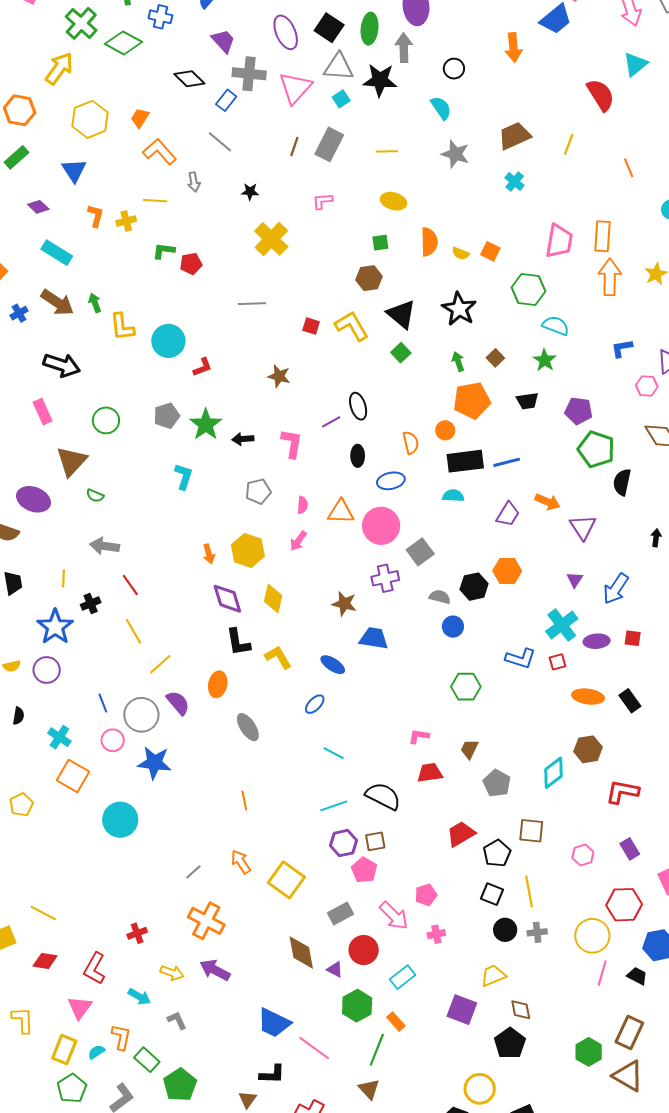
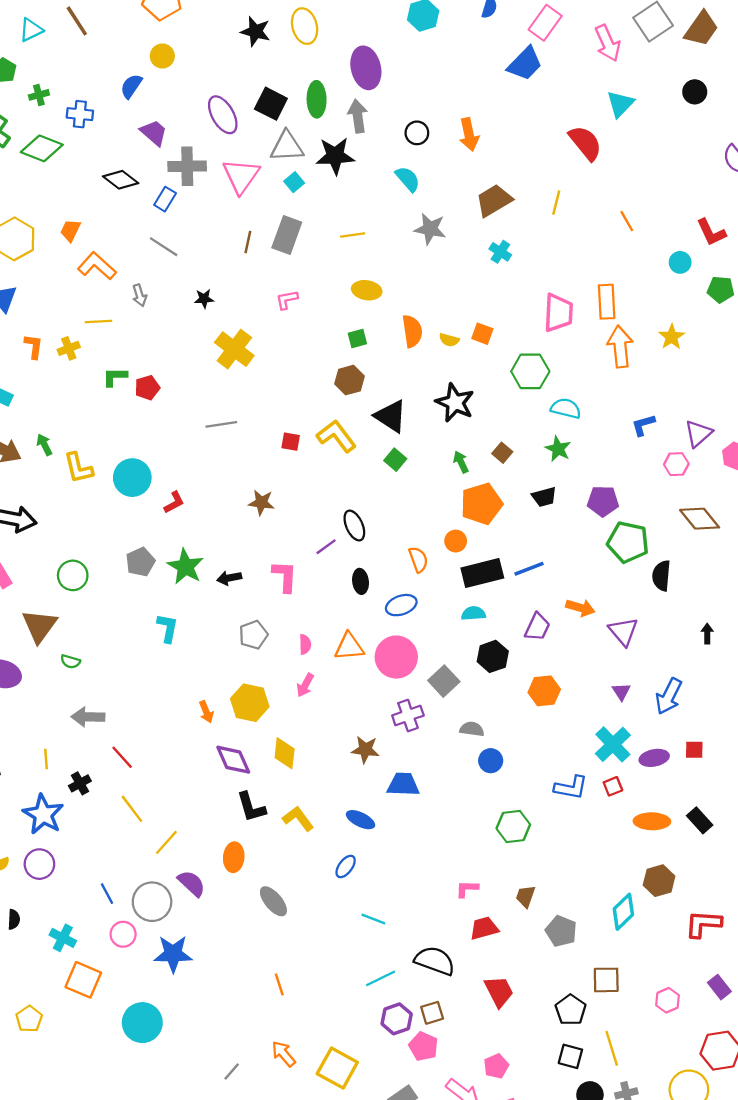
orange arrow: (513, 47) -> (469, 134), moved
black hexagon: (474, 587) -> (493, 656), moved
red trapezoid: (461, 834) -> (499, 991), moved, turned 100

